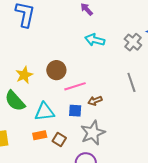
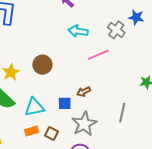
gray line: (131, 82) -> (122, 113), moved, turned 36
pink line: (75, 86) -> (98, 55), moved

